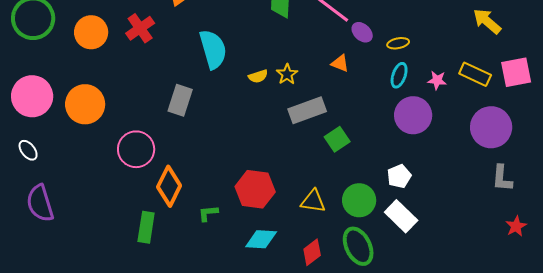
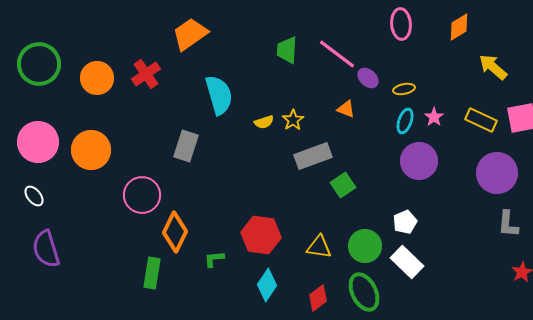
pink star: (437, 80) -> (434, 117), moved, turned 30
cyan diamond: (261, 239) -> (267, 285), turned -60

